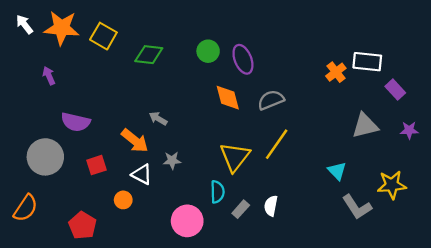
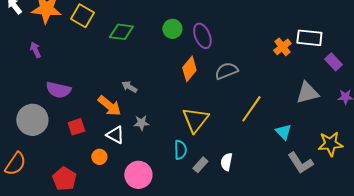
orange diamond: (228, 98) -> (189, 69), turned 55
yellow line: (277, 144) -> (251, 109), moved
pink circle: (187, 221) -> (138, 175), moved

